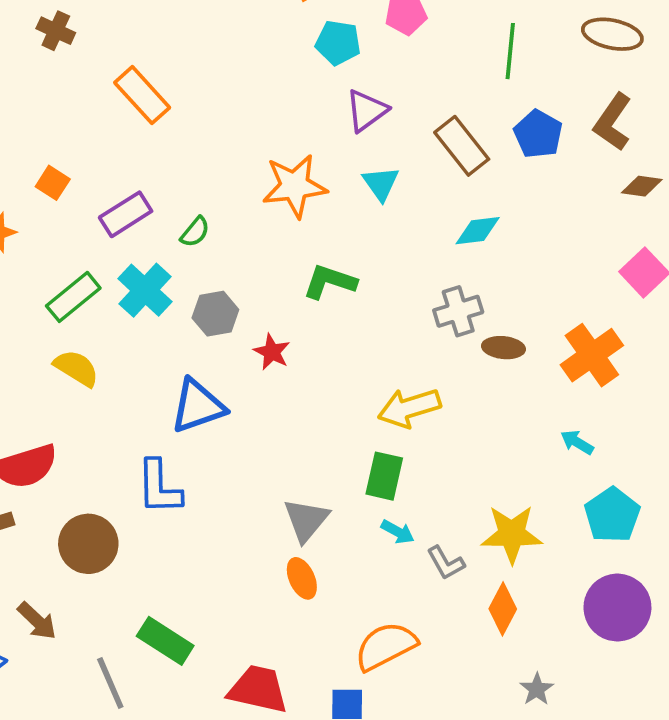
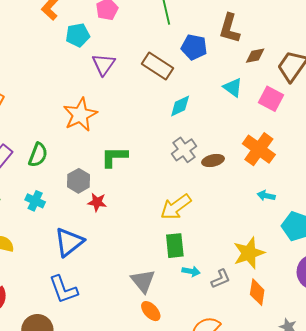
cyan triangle: (381, 184) -> (233, 88), moved
green semicircle: (195, 232) -> (38, 155), size x1.4
cyan cross: (145, 290) -> (35, 201), moved, size x0.7
gray hexagon: (215, 314) -> (79, 181), moved
gray L-shape: (446, 563) -> (221, 279), turned -65

